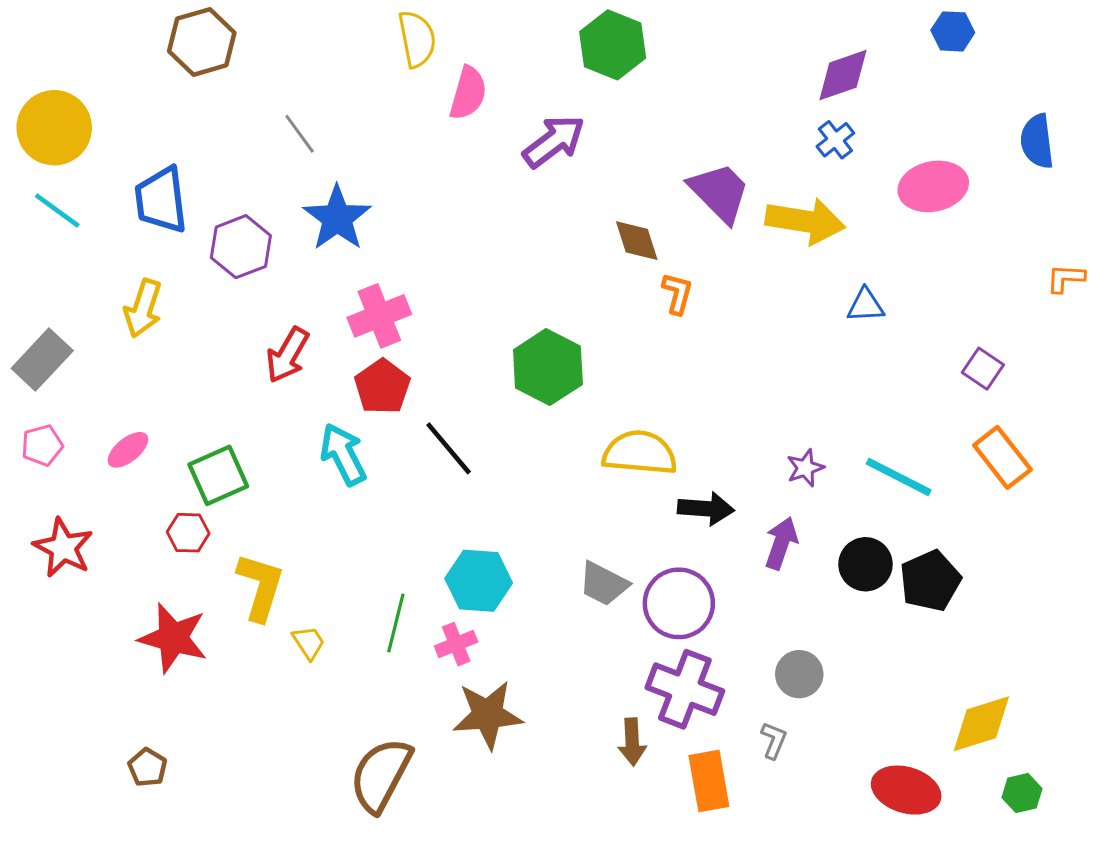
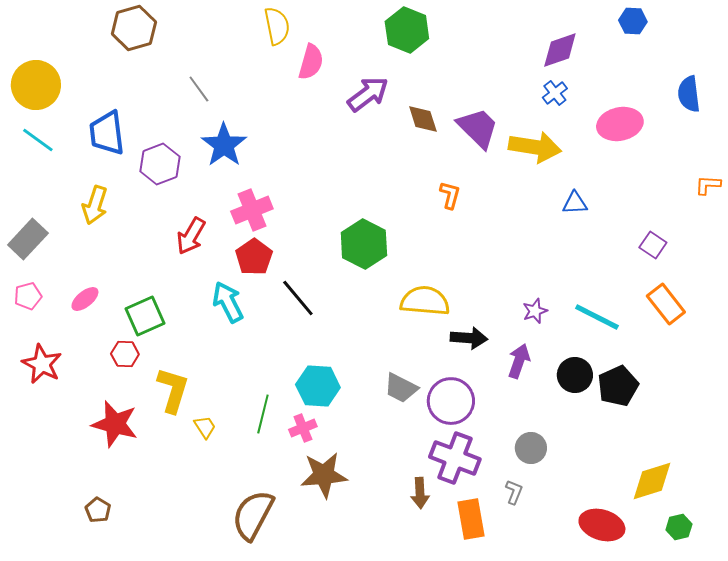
brown diamond: (637, 241) -> (423, 119), moved

